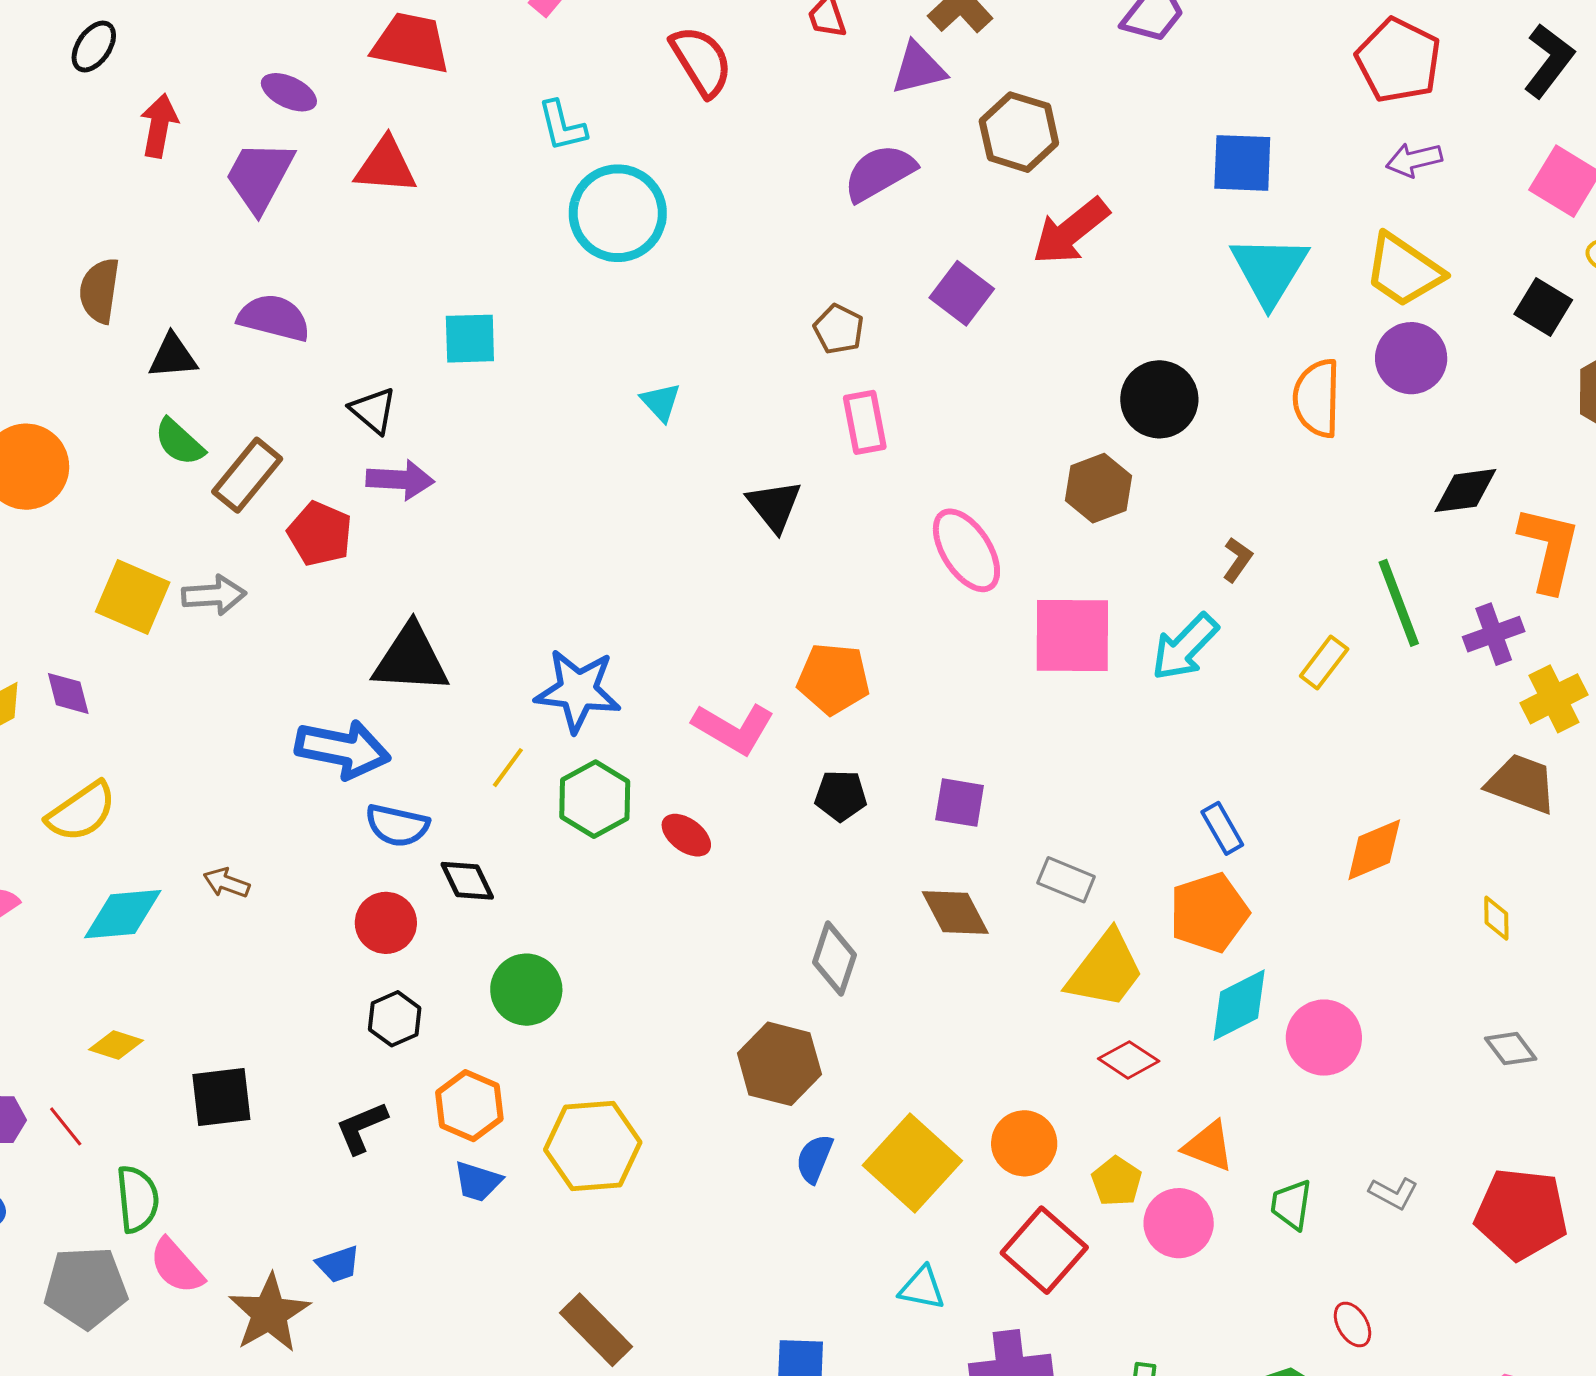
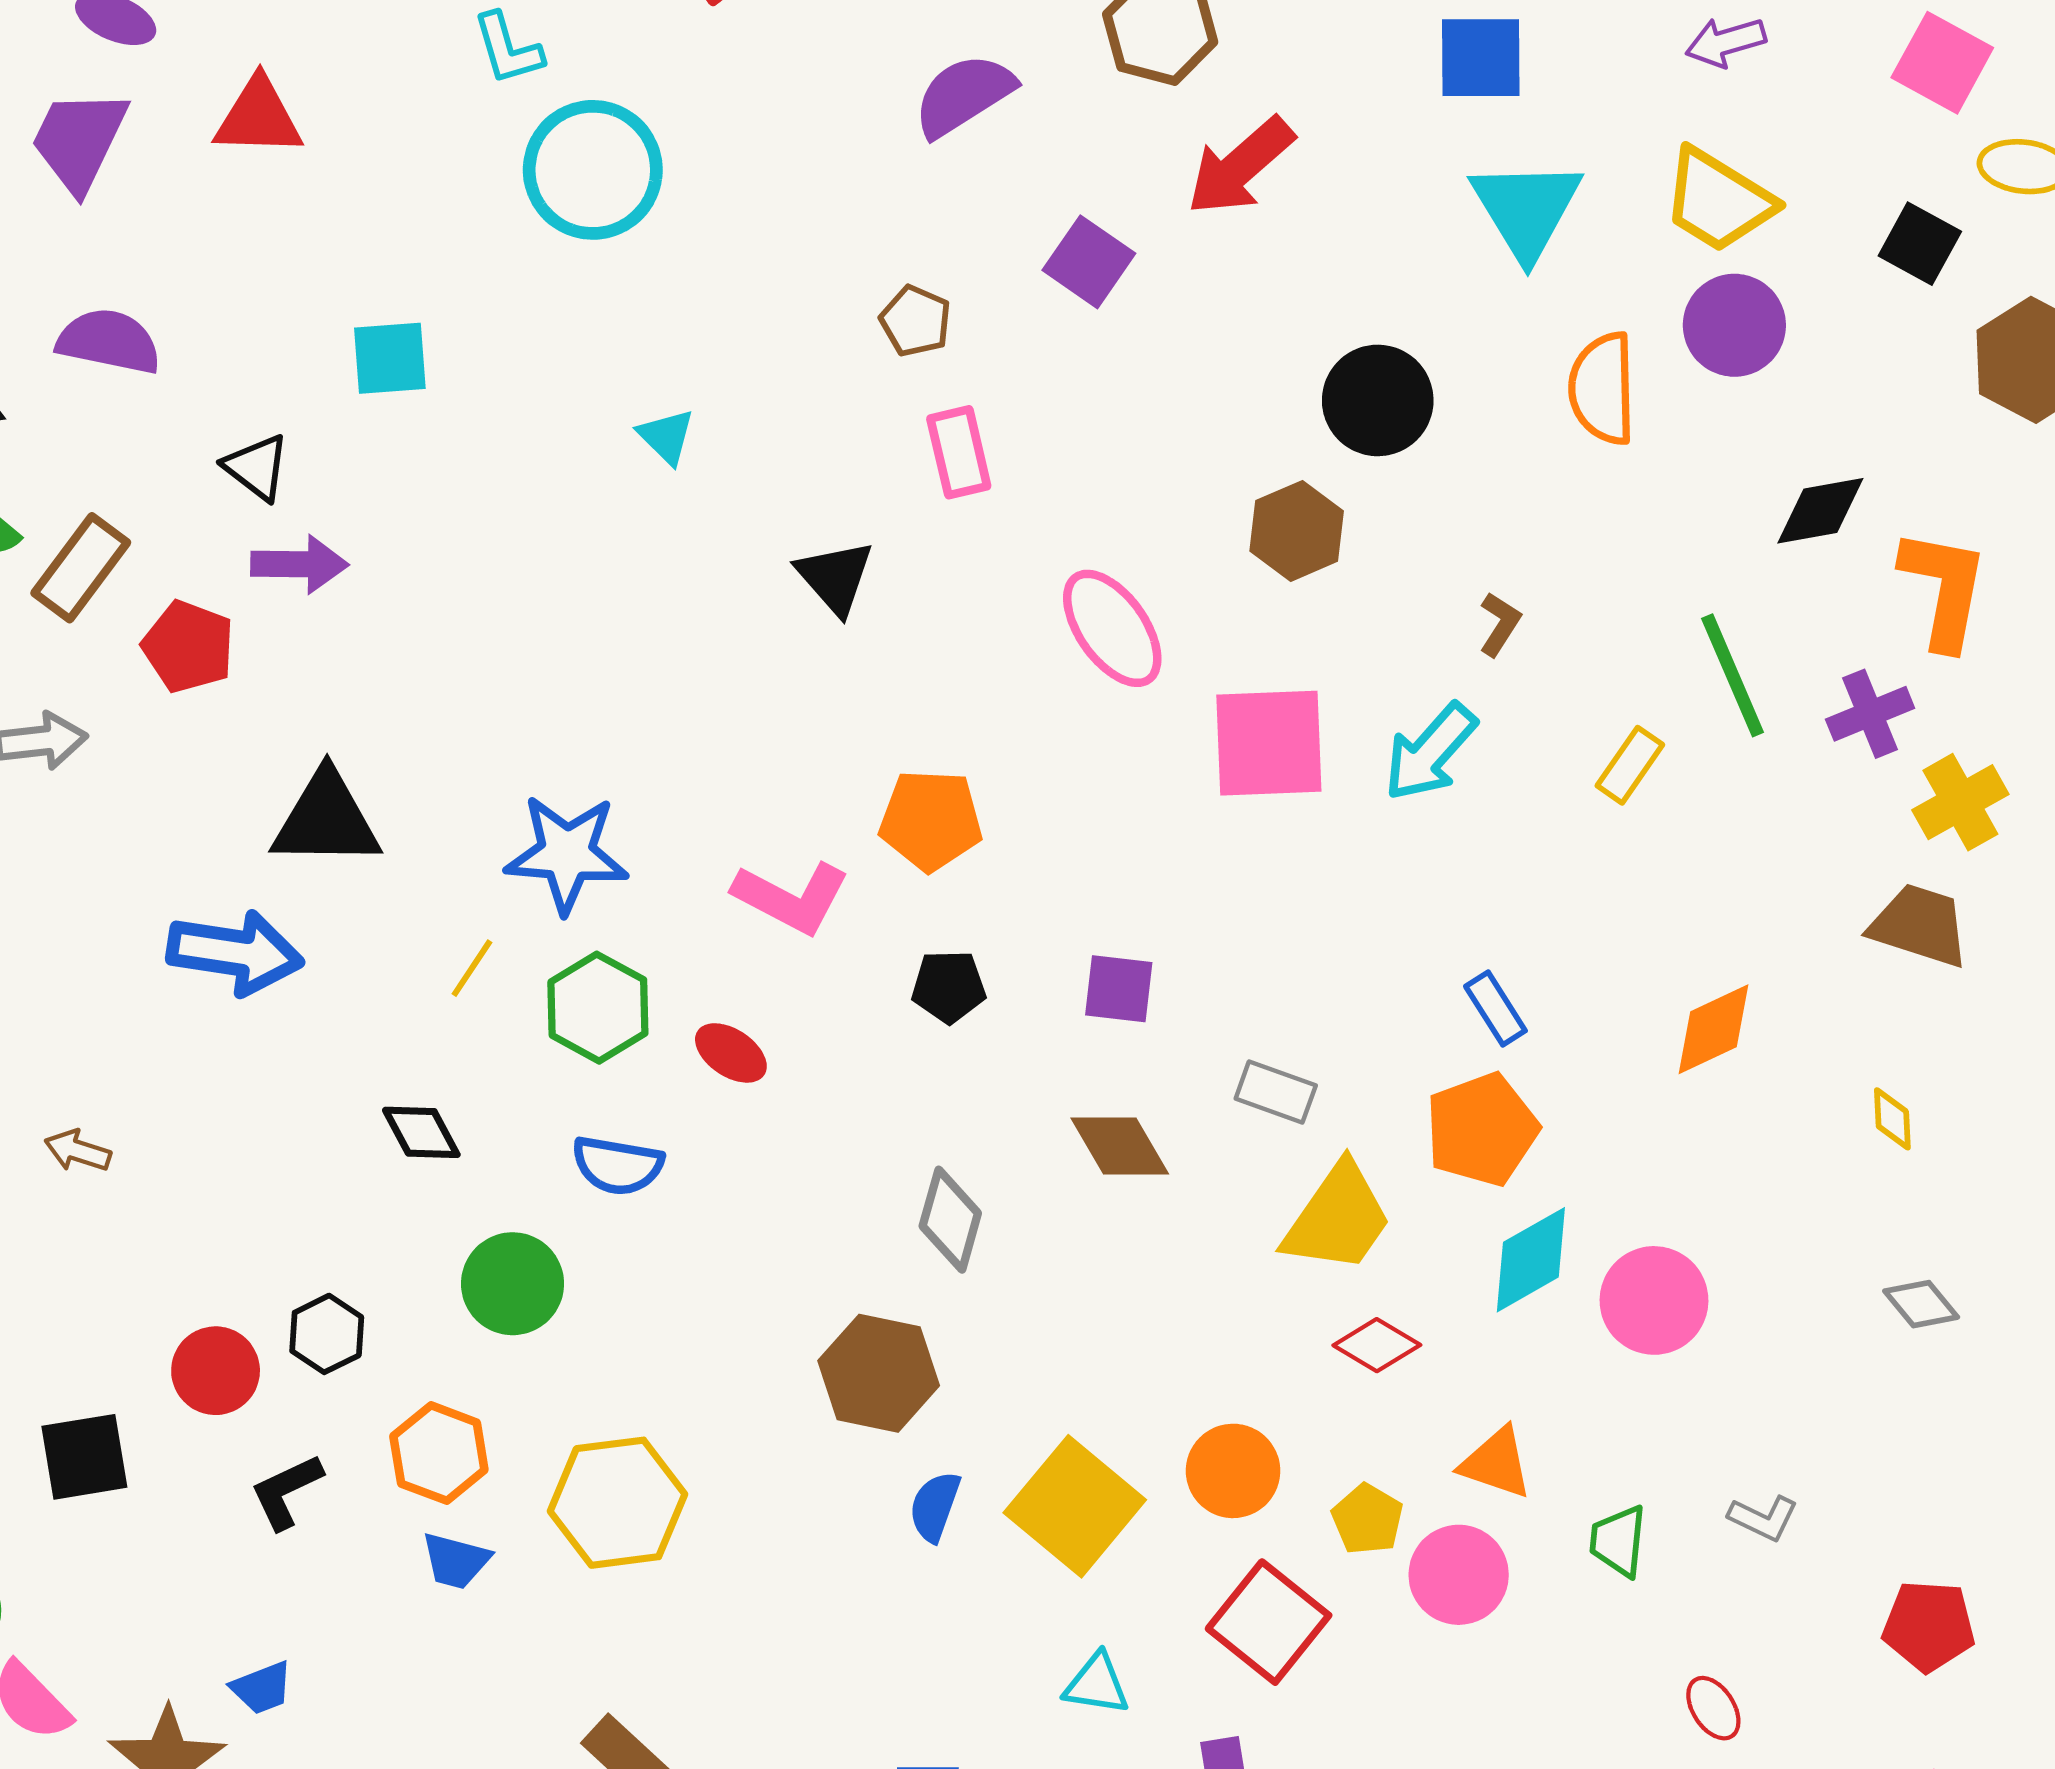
blue semicircle: (397, 825) -> (618, 1165), moved
red circle: (386, 923) -> (216, 1371), moved
red pentagon: (1521, 1214) -> (1929, 1626), moved, size x0.7

